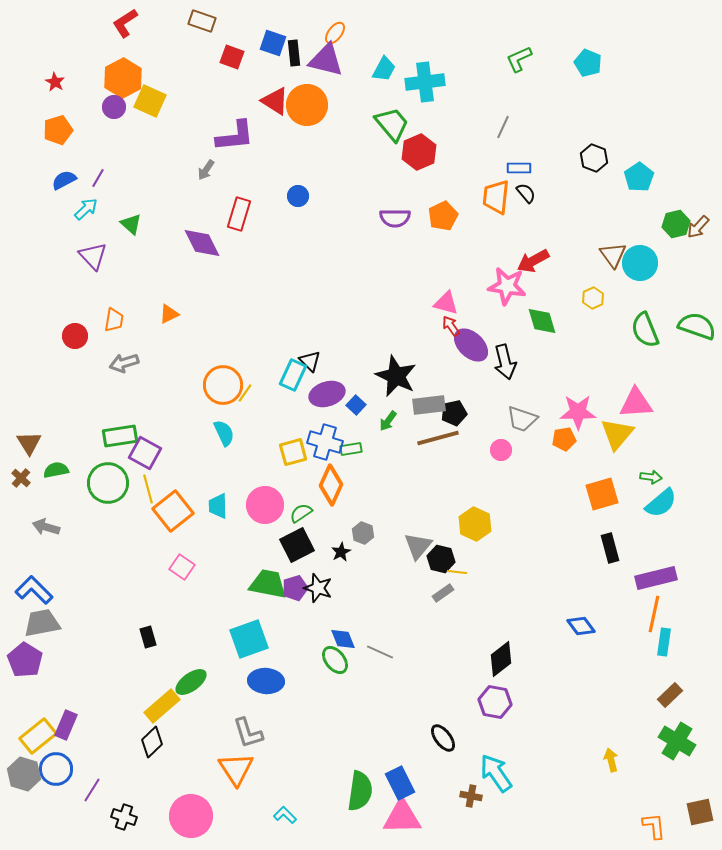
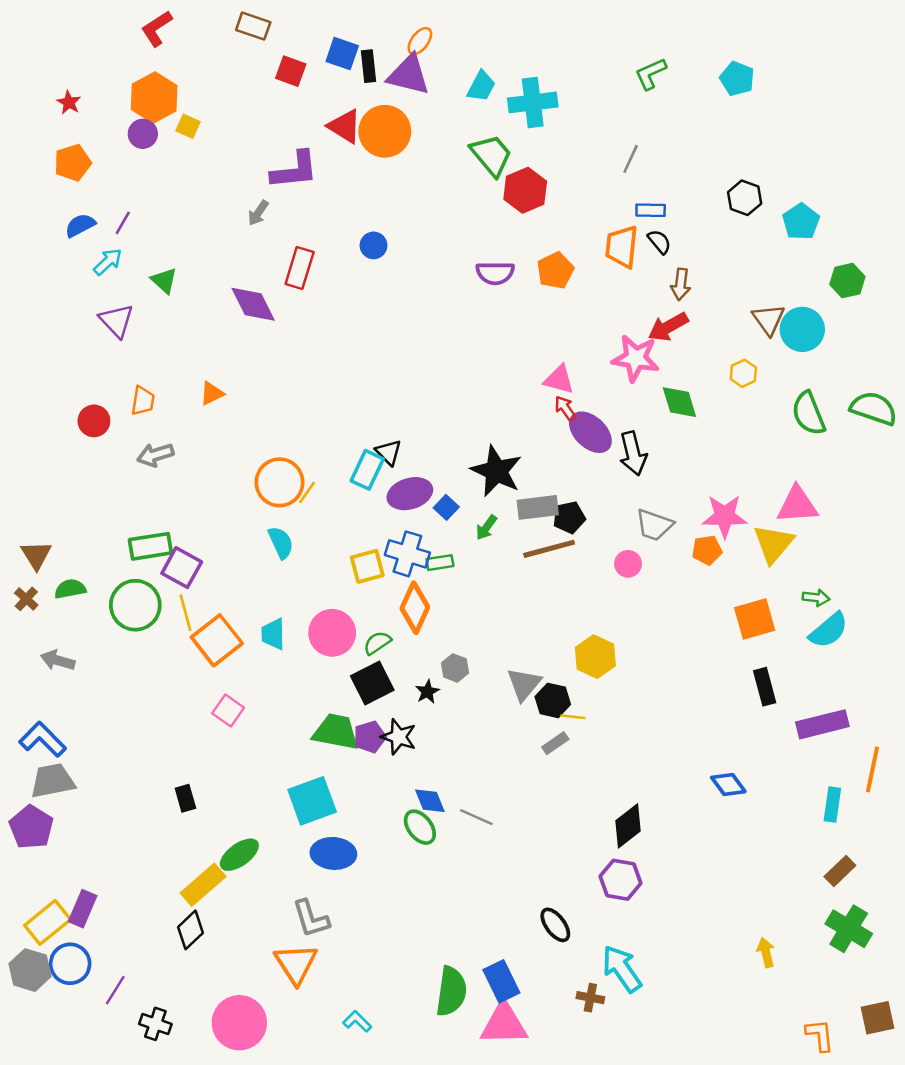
yellow square: (150, 101) -> (188, 126), size x0.6
brown arrow: (698, 227) -> (681, 284), moved, turned -35
orange line: (654, 614) -> (872, 769), moved

